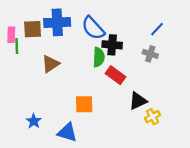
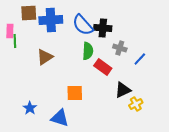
brown square: (33, 29) -> (29, 13), moved
blue line: (157, 29) -> (140, 59), moved
black cross: (112, 45) -> (103, 28), moved
gray cross: (150, 54) -> (120, 48), moved

